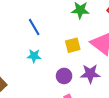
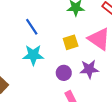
cyan star: (34, 56) -> (33, 55), size x1.5

